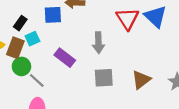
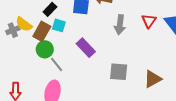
red triangle: (127, 19) -> (149, 21), size x0.7
cyan square: (32, 39) -> (59, 25), turned 32
gray arrow: (98, 43) -> (120, 25), moved

